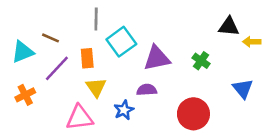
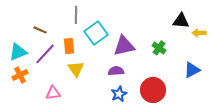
cyan triangle: (23, 52) -> (18, 52), moved
blue triangle: (243, 89) -> (192, 70), turned 42
blue star: (124, 110) -> (119, 94), moved
pink triangle: (80, 118) -> (53, 93), moved, size x0.7

